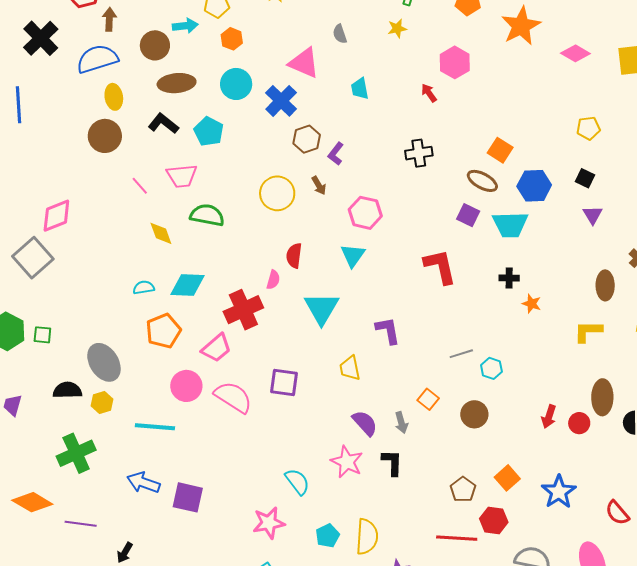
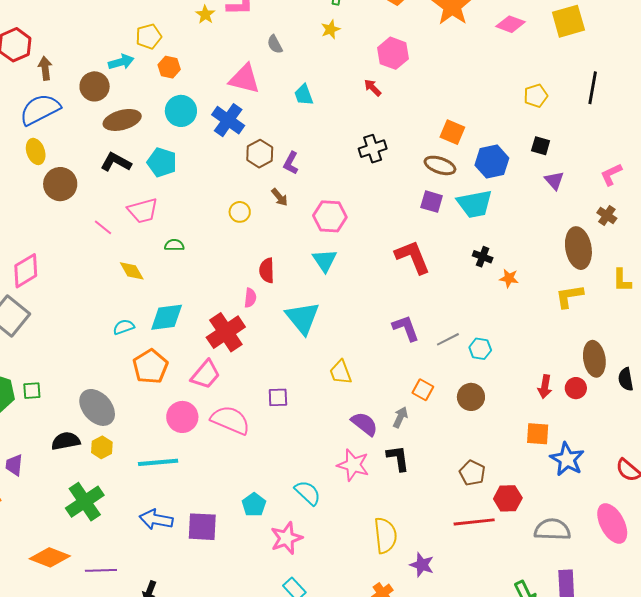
yellow ellipse: (114, 97) -> (36, 151), moved
yellow circle: (277, 193) -> (240, 212), size x0.6
green semicircle: (207, 215) -> (174, 245), size x0.6
black cross: (509, 278) -> (483, 257), turned 30
brown ellipse: (605, 285) -> (578, 248), size x1.4
purple L-shape: (388, 330) -> (406, 328), moved
purple square: (284, 383) -> (278, 397), size x0.7
gray arrow: (401, 423) -> (400, 417), turned -130
orange square: (507, 478) -> (538, 434), moved, turned -35
cyan pentagon: (328, 536) -> (254, 505), moved

